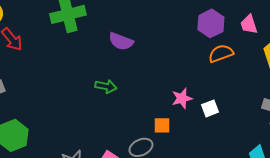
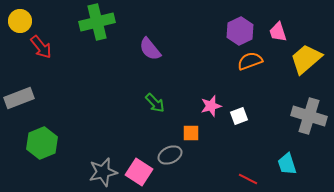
purple semicircle: (121, 41) -> (150, 49), turned 30
green arrow: (106, 86) -> (155, 103), moved, turned 35

